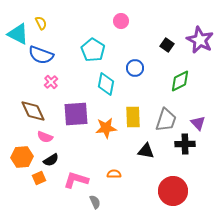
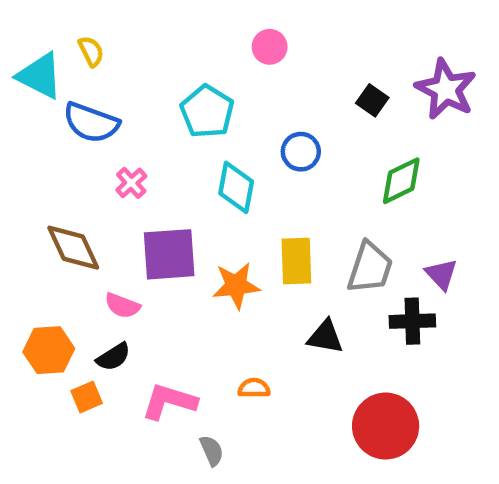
pink cross: (51, 82) -> (131, 183), moved
pink semicircle: (45, 137) -> (122, 306), moved

